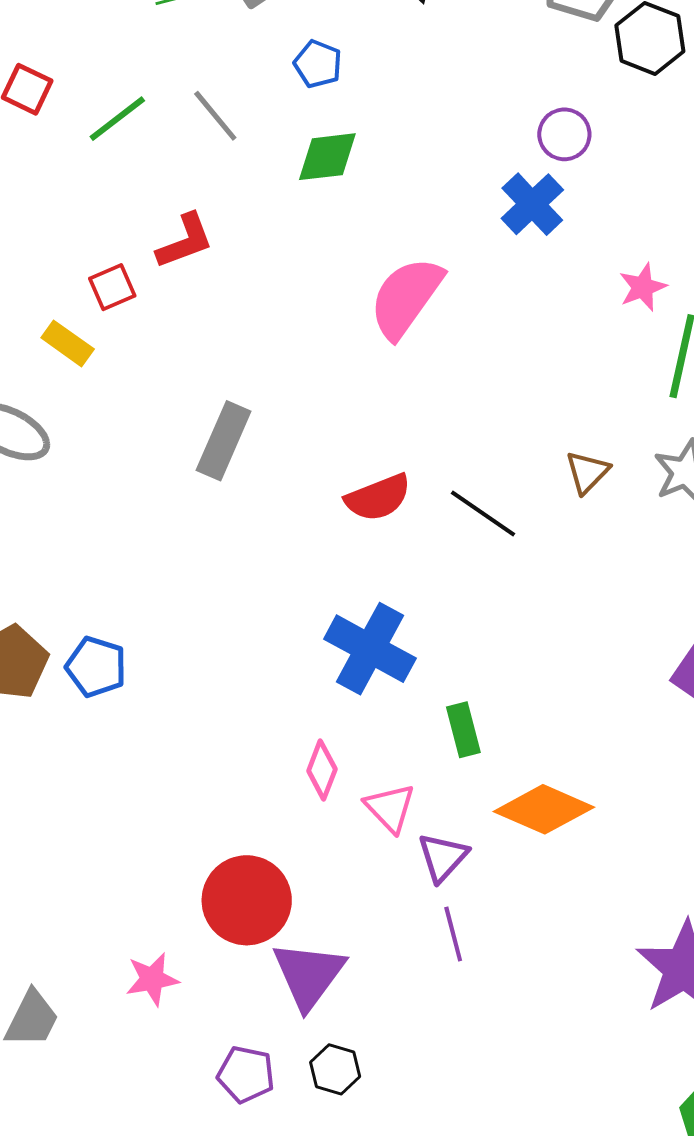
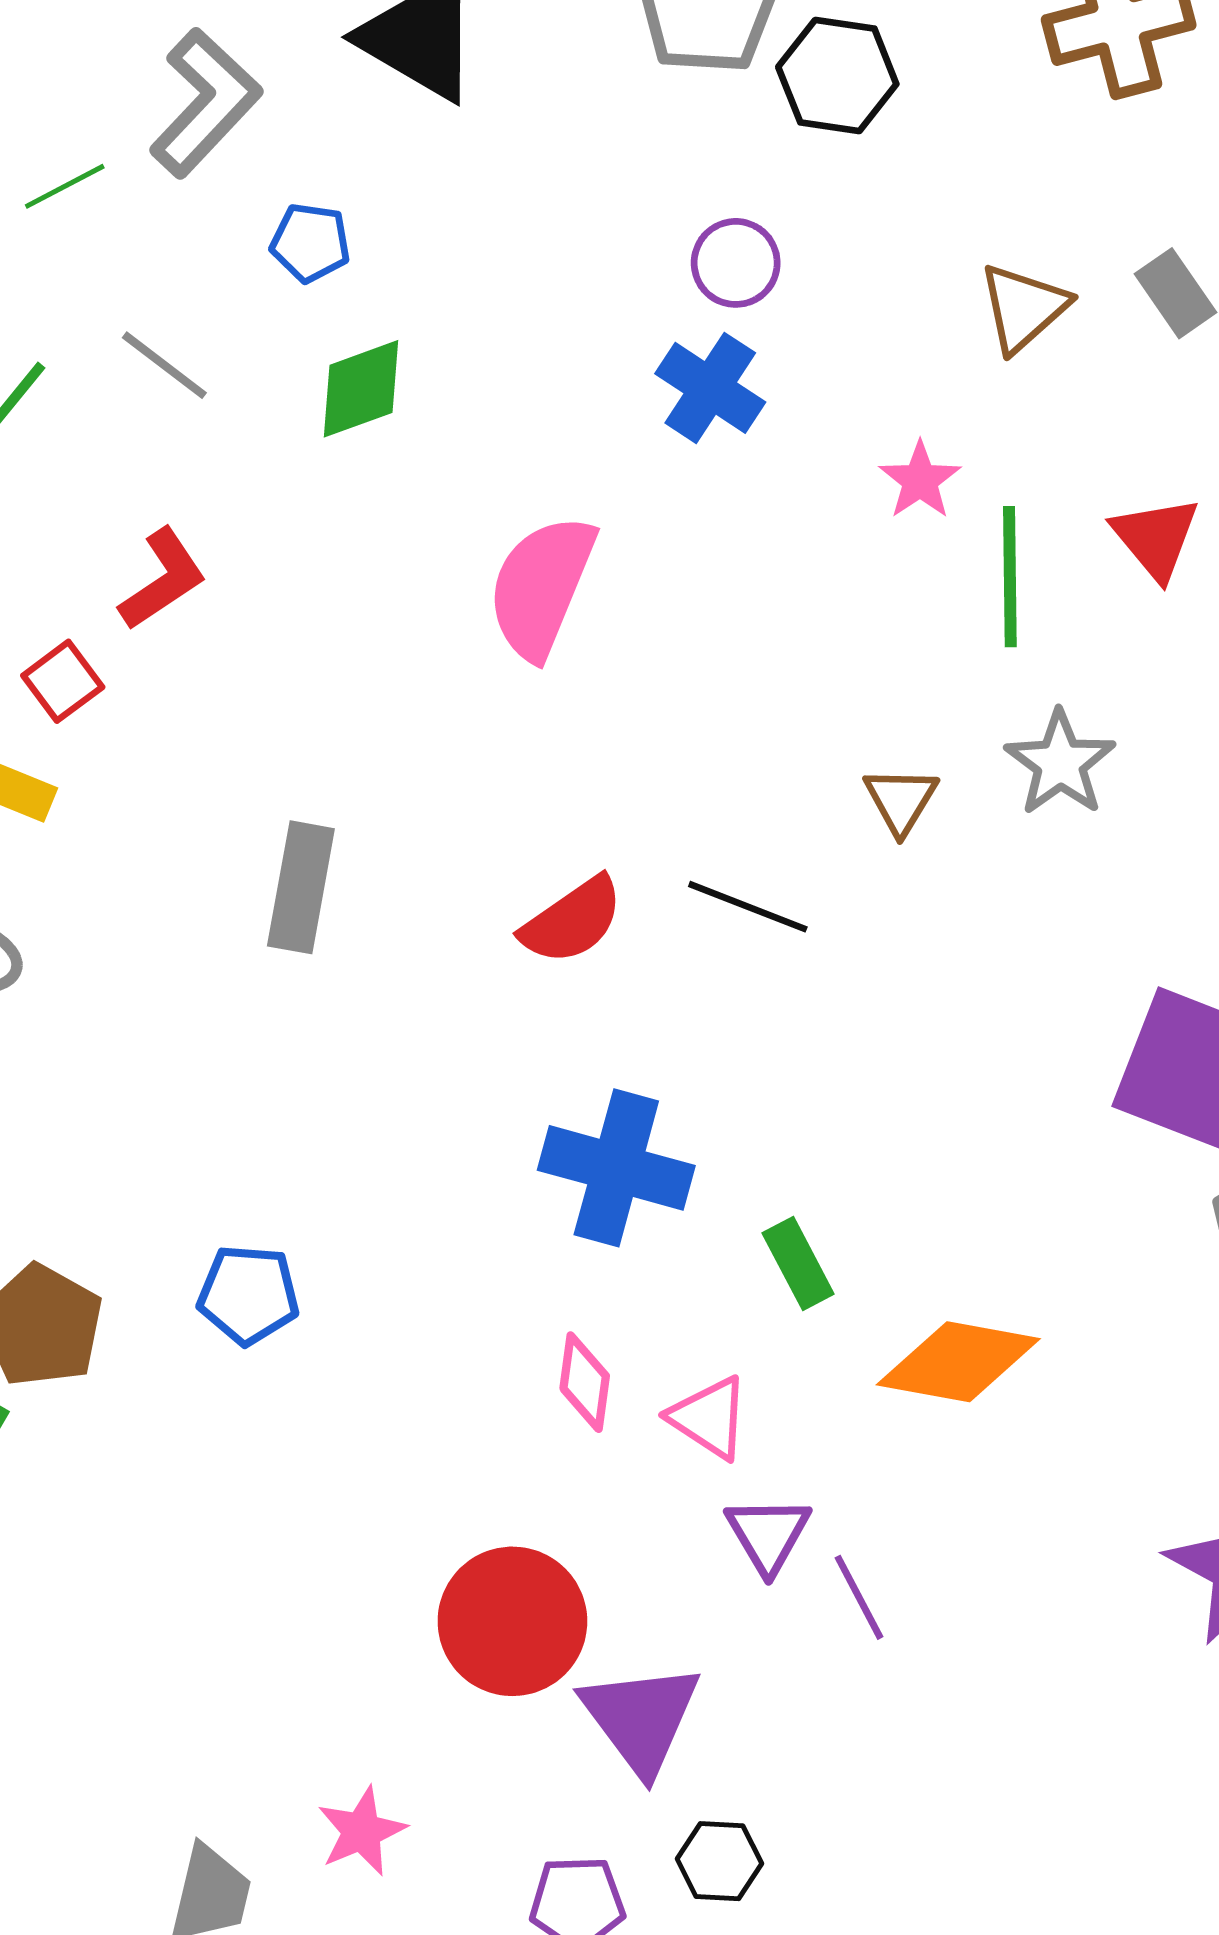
blue pentagon: (96, 667) -> (248, 1295), moved
purple triangle: (443, 857) -> (768, 1534), moved
pink star: (152, 979) -> (362, 1831), moved

